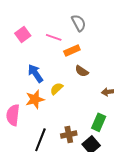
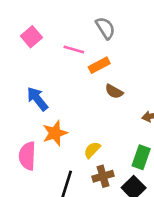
pink square: (23, 34) -> (31, 37), moved
blue arrow: (35, 73) -> (37, 99), moved
yellow semicircle: (57, 89) -> (92, 150), moved

